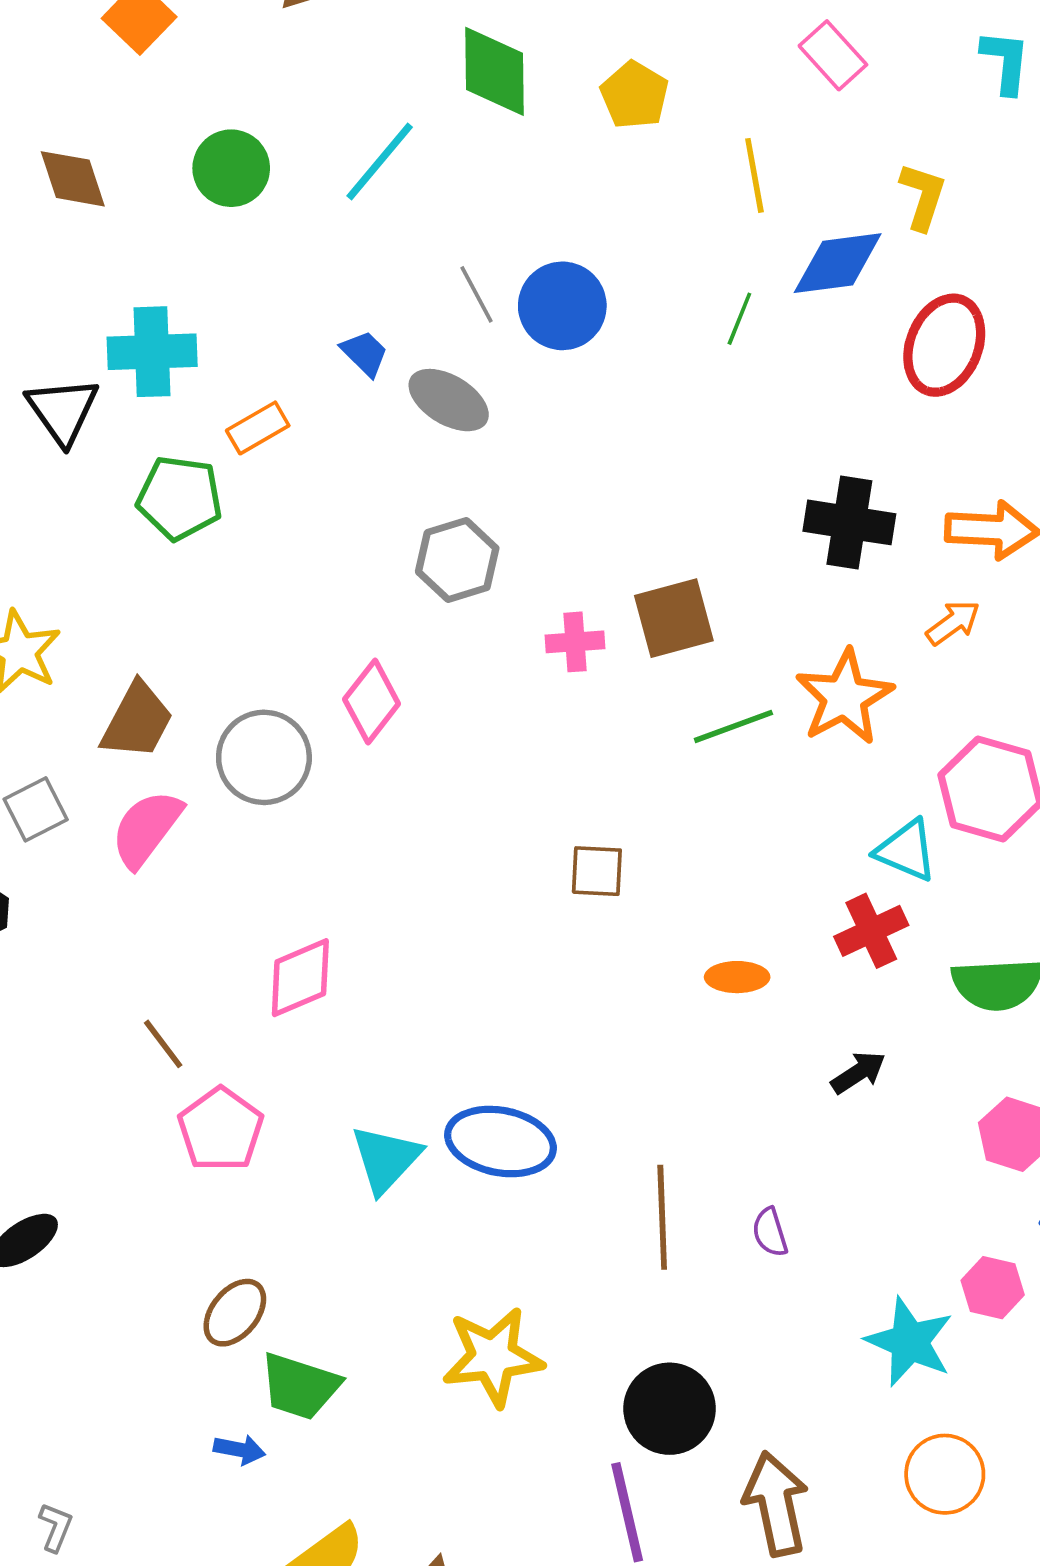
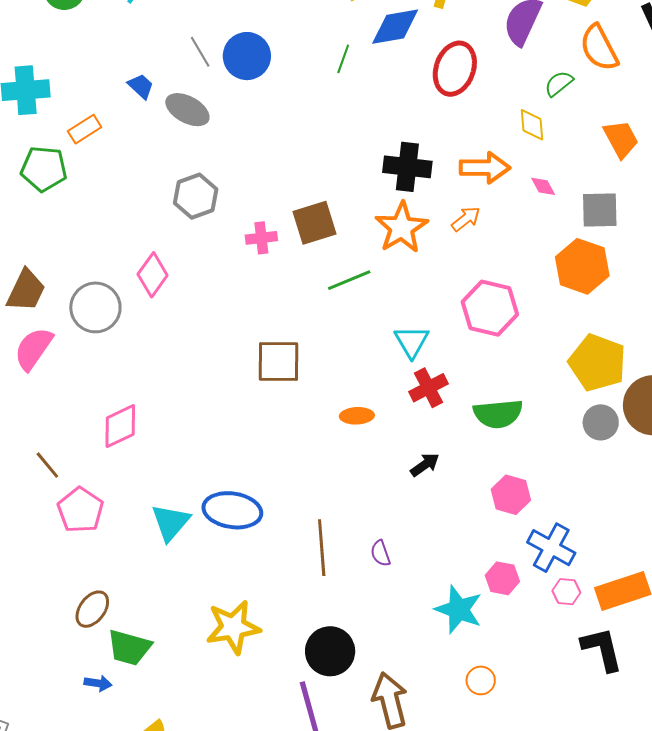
orange star: (844, 697) -> (401, 228), moved
cyan triangle: (906, 850) -> (412, 342), moved, turned 39
brown square: (597, 871) -> (279, 362), size x1.5
orange circle: (945, 1474) -> (481, 680), size x0.7

